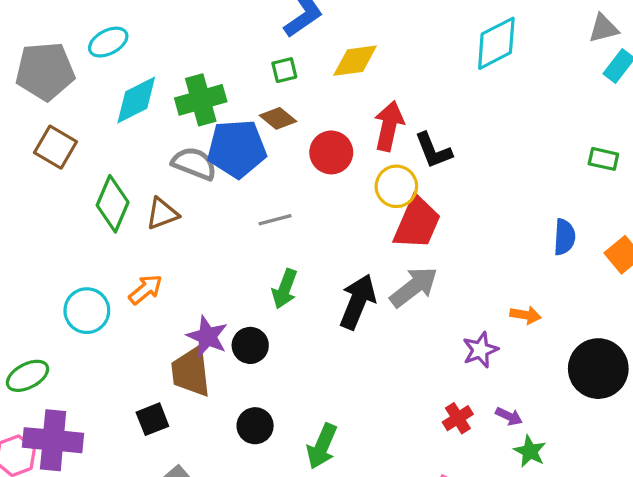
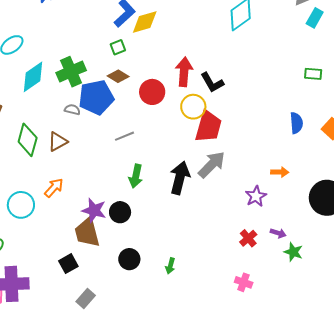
yellow diamond: (355, 61) -> (145, 22), moved
gray semicircle: (194, 163) -> (72, 110), size x0.6
green arrow: (322, 446) -> (170, 266), size x0.6

